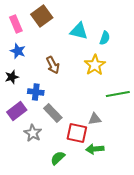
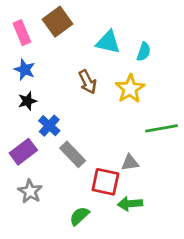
brown arrow: (53, 65) -> (88, 82), moved
black star: (12, 77) -> (27, 101), moved
blue cross: (36, 92) -> (49, 126), turned 35
gray star: (33, 133) -> (30, 191), moved

